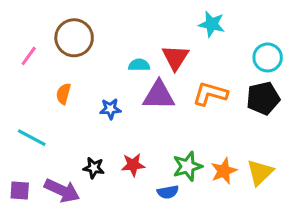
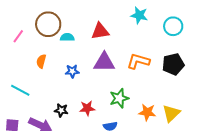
red triangle: (175, 57) -> (100, 31), moved, turned 48
cyan circle: (268, 57) -> (173, 26), moved
cyan semicircle: (139, 65) -> (67, 37), moved
green star: (187, 166) -> (119, 98), moved
orange star: (224, 171) -> (147, 112), turned 30

